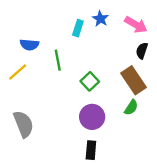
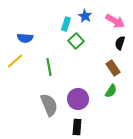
green line: (58, 60) -> (49, 67), moved
brown rectangle: (134, 80) -> (113, 68), size x0.7
green square: (90, 81) -> (76, 41), moved
gray semicircle: (23, 124) -> (49, 105), moved

